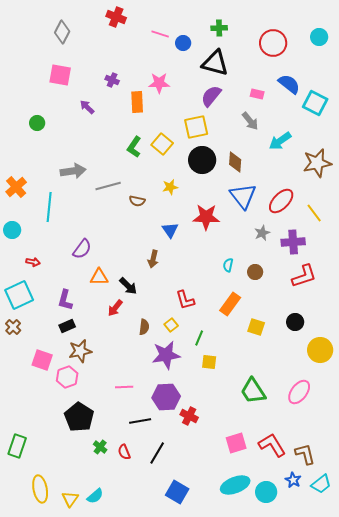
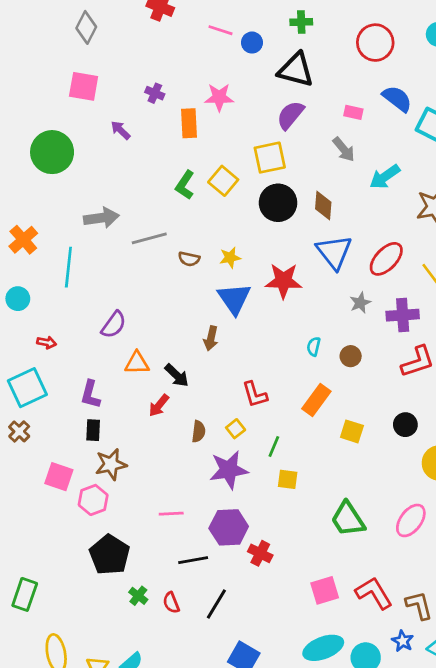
green circle: (37, 123) -> (52, 152), size x2.0
yellow star: (170, 187) -> (230, 258), moved
blue triangle: (170, 230) -> (234, 299), size x1.5
black rectangle: (67, 326) -> (93, 430), turned -63

